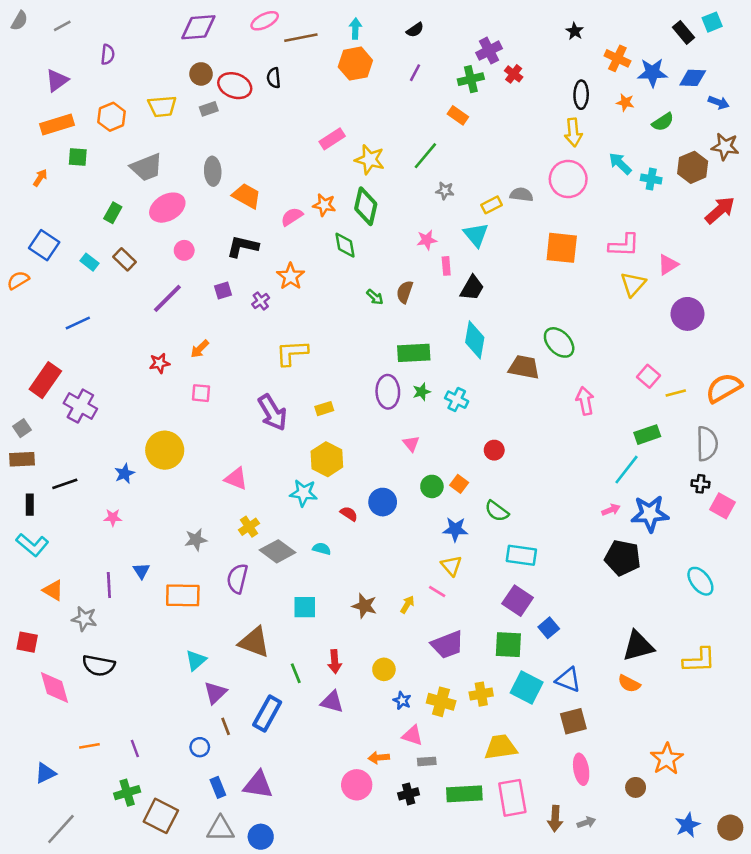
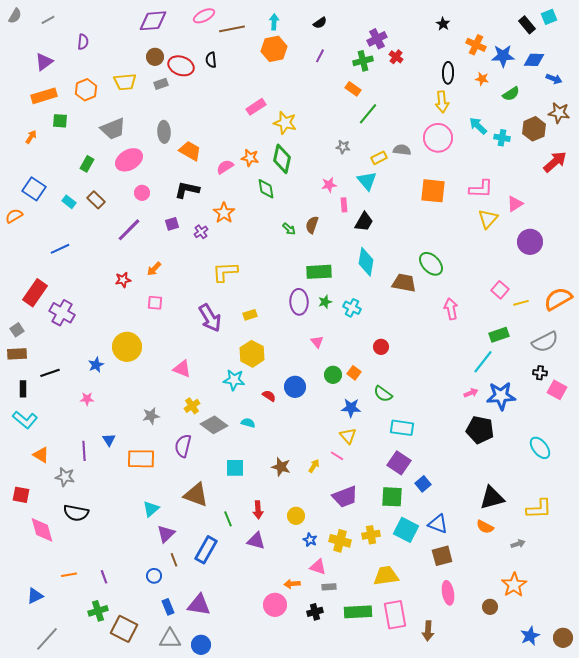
green line: (425, 156) -> (368, 114), moved
gray semicircle: (707, 444) -> (545, 342), turned 64
gray arrow: (586, 822) -> (518, 544), moved

